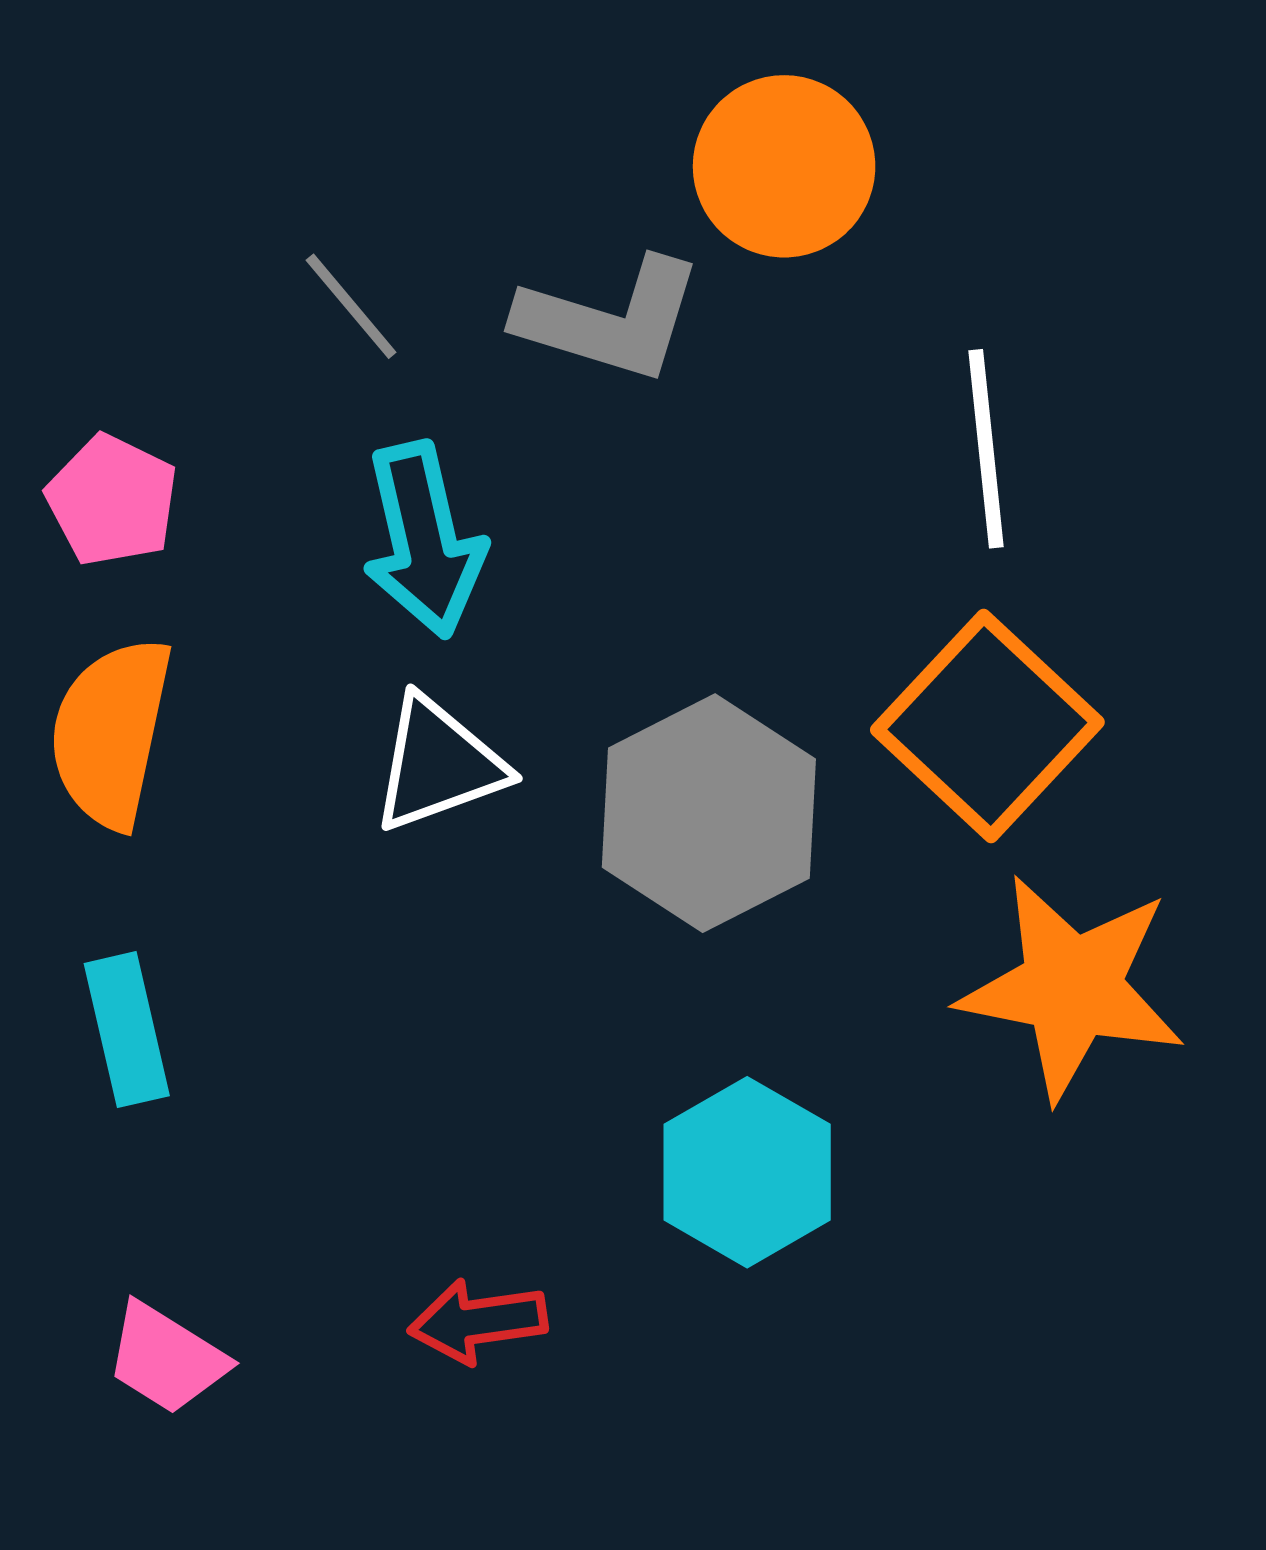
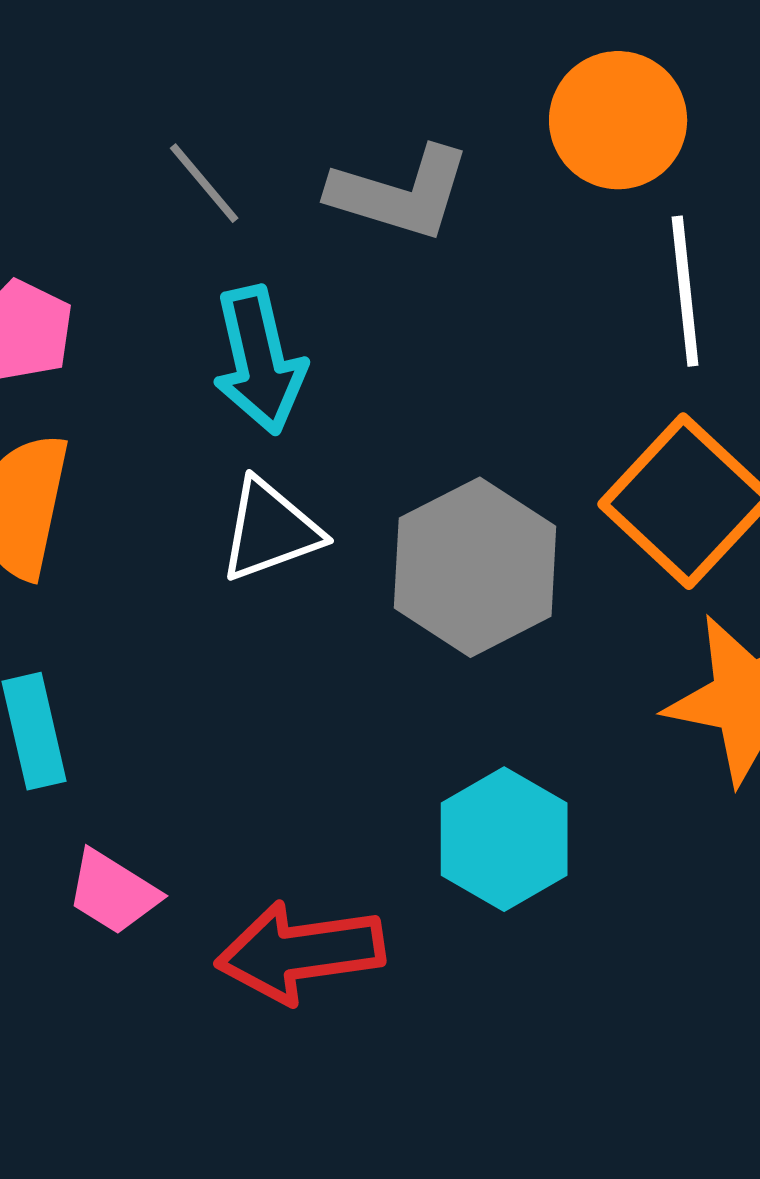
orange circle: (784, 166) -> (618, 120), moved
red arrow: (478, 1321) -> (300, 952), size x1.6
pink trapezoid: (166, 1358) -> (113, 892), moved

